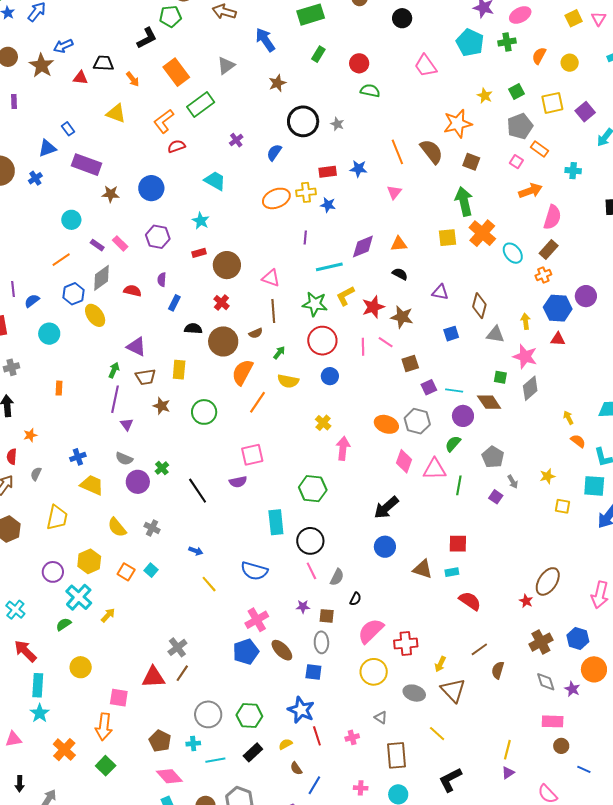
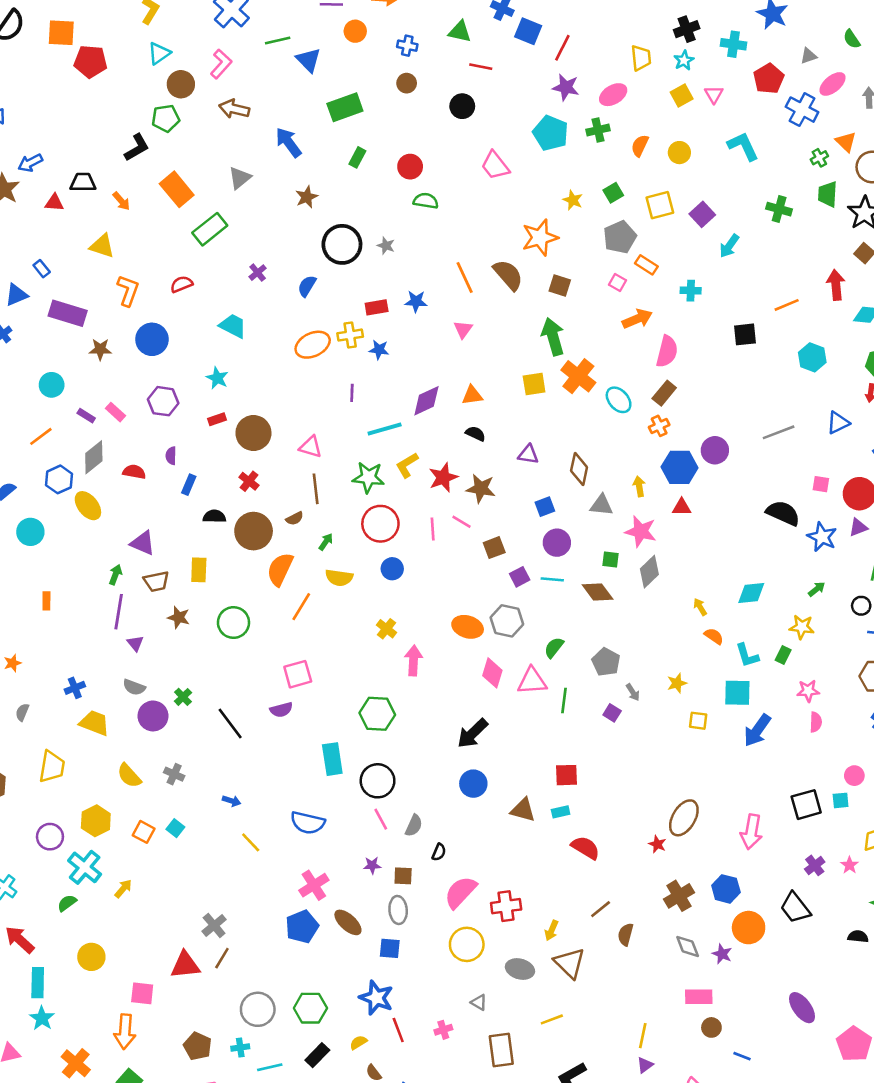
orange L-shape: (164, 121) -> (128, 291), moved, turned 150
purple circle: (463, 416) -> (557, 543), moved
yellow line: (437, 734) -> (552, 1019), turned -60

